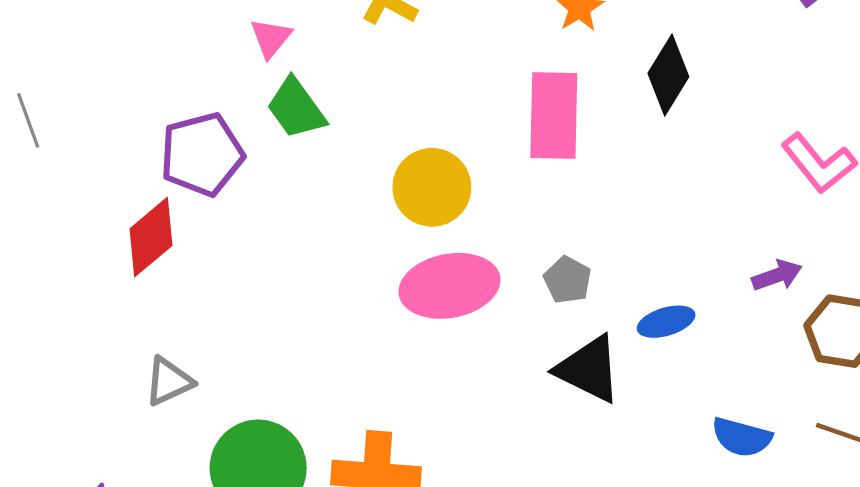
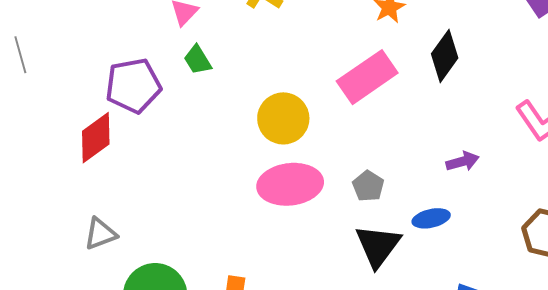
green trapezoid: (296, 108) -> (198, 60), size x0.7
pink rectangle: (554, 116) -> (367, 77), turned 50
purple arrow: (777, 275) -> (463, 161), moved
black triangle: (589, 369) -> (378, 246), turned 36

